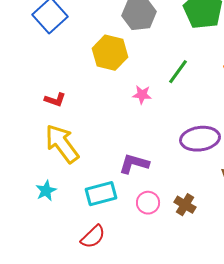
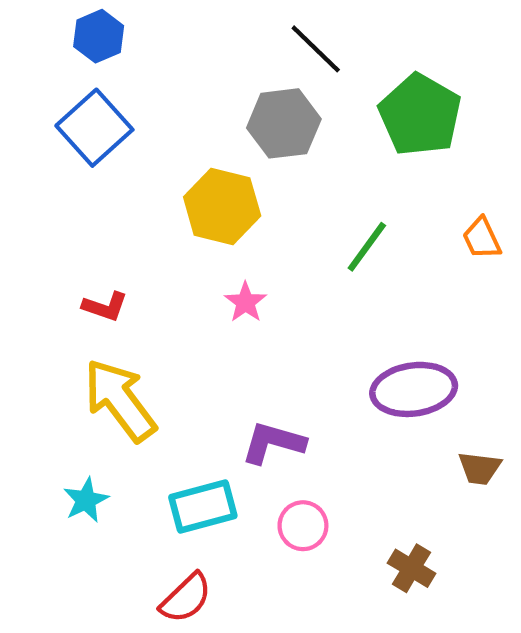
pink star: (142, 95) -> (245, 302), moved, turned 30
brown cross: (185, 205) -> (411, 568), moved

